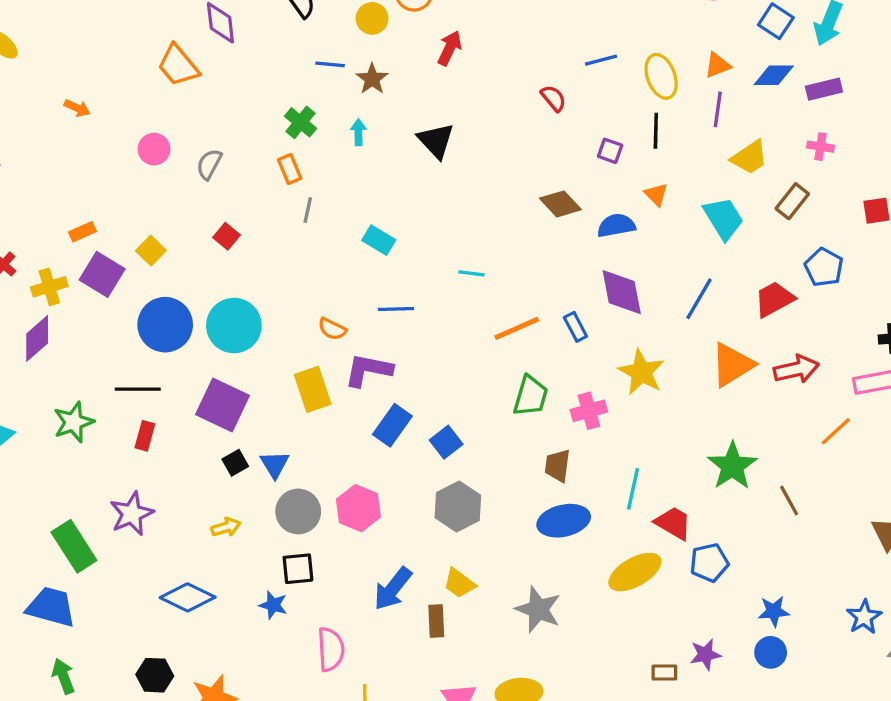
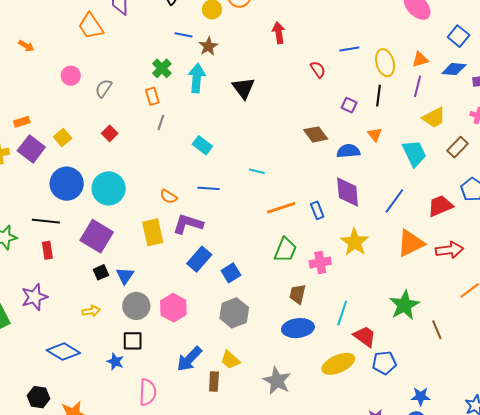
red arrow: (450, 48) -> (279, 33), moved, turned -40
cyan arrow: (359, 132) -> (197, 78), size x1.8
red rectangle: (145, 436) -> (47, 250), turned -30

